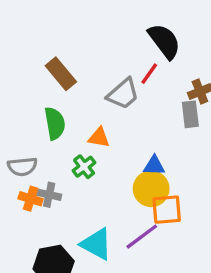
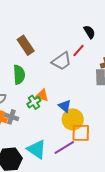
black semicircle: (164, 41) -> (89, 32), size x0.6
orange triangle: (99, 138) -> (42, 95), moved
blue triangle: (154, 166) -> (65, 106), moved, turned 32

